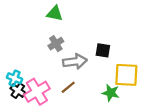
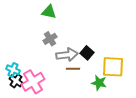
black square: (103, 50) -> (87, 53), moved, turned 32
brown line: (68, 87) -> (73, 69), moved, turned 40

